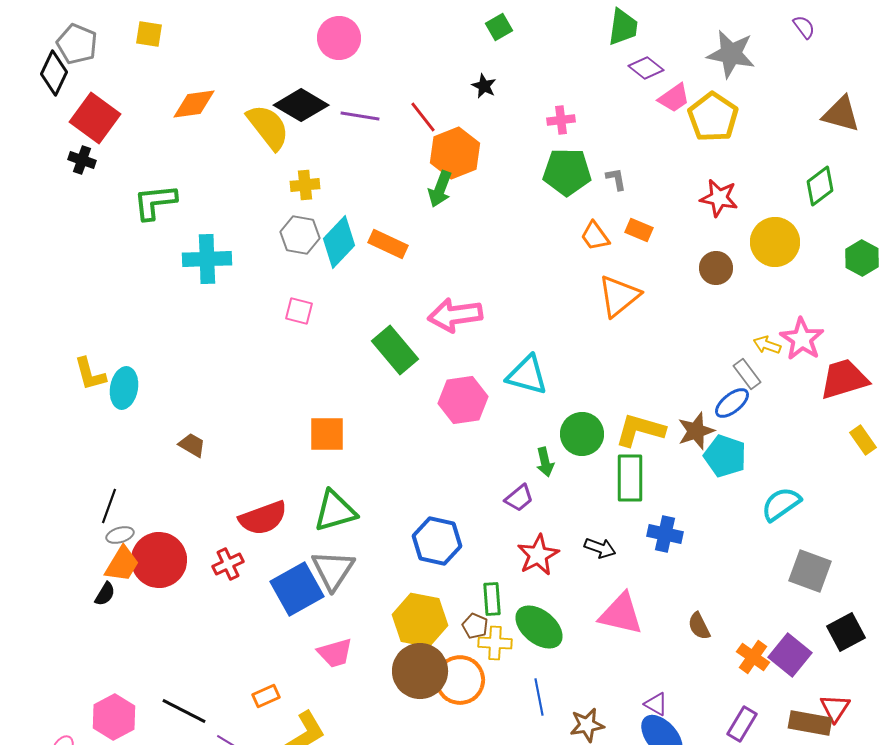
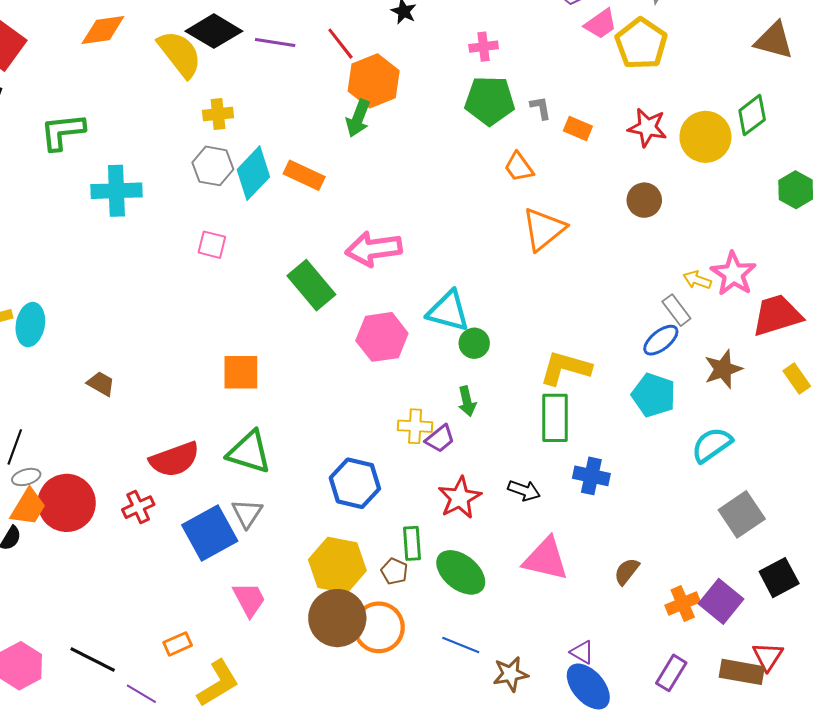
orange rectangle: (639, 230) -> (578, 129), moved
yellow circle: (775, 242) -> (705, 137), moved
brown star: (696, 431) -> (723, 369), moved
green circle: (582, 434) -> (474, 343), moved, size x0.7
green triangle: (335, 511) -> (249, 452), turned 33
gray triangle: (333, 570) -> (247, 513), size x0.7
gray square: (810, 571) -> (742, 514), turned 36
brown semicircle: (699, 626) -> (627, 571), turned 64
yellow cross: (495, 643) -> (415, 426), moved
pink trapezoid: (335, 653) -> (249, 599), turned -102
orange cross: (753, 657) -> (683, 604), turned 32
blue line: (539, 697) -> (461, 645), turned -57

